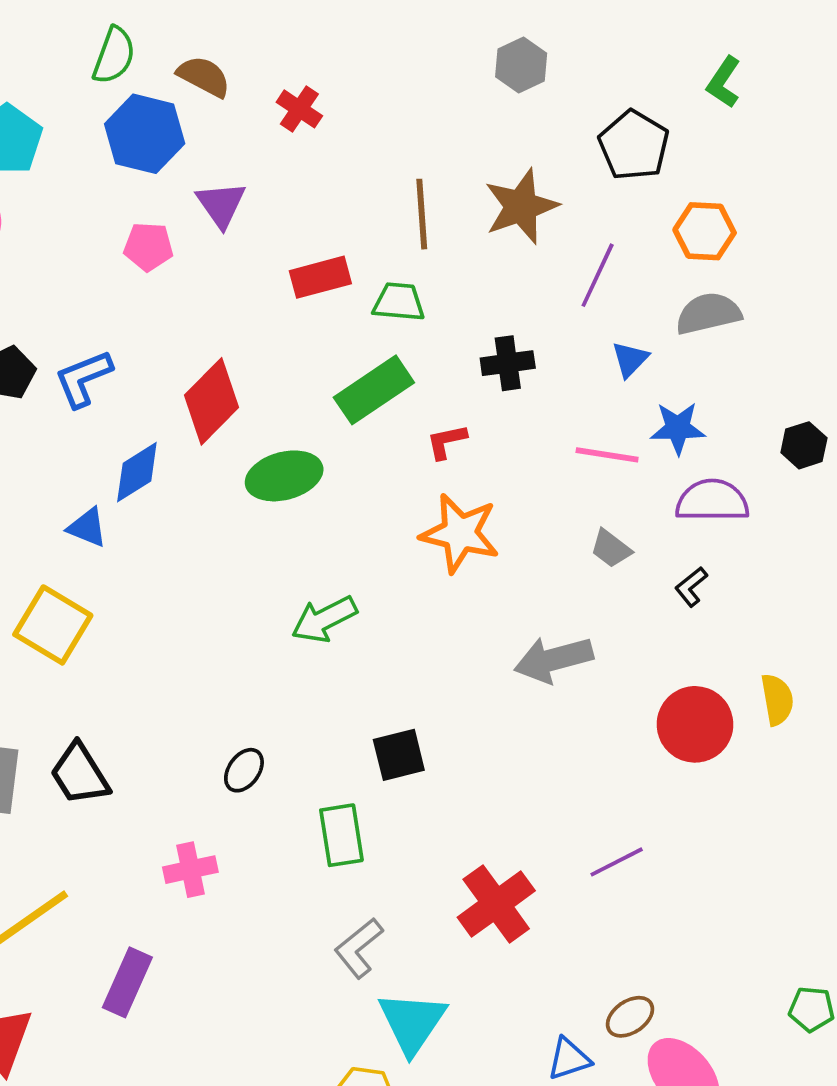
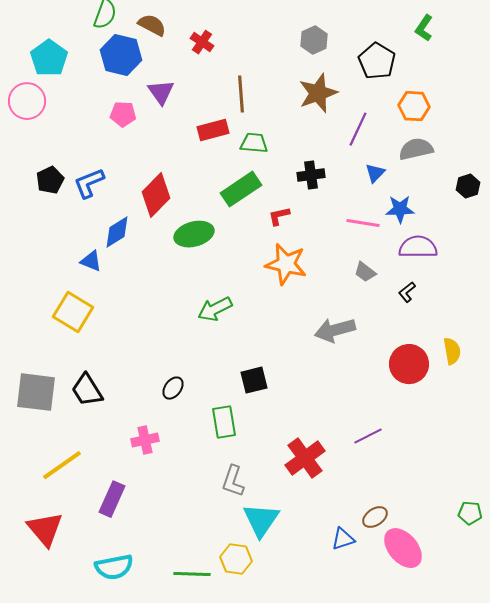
gray hexagon: (521, 65) -> (314, 40), moved
brown line: (422, 214) -> (241, 94), moved
black hexagon: (804, 445) -> (468, 186), moved
gray L-shape: (359, 948) -> (233, 481), turned -32

